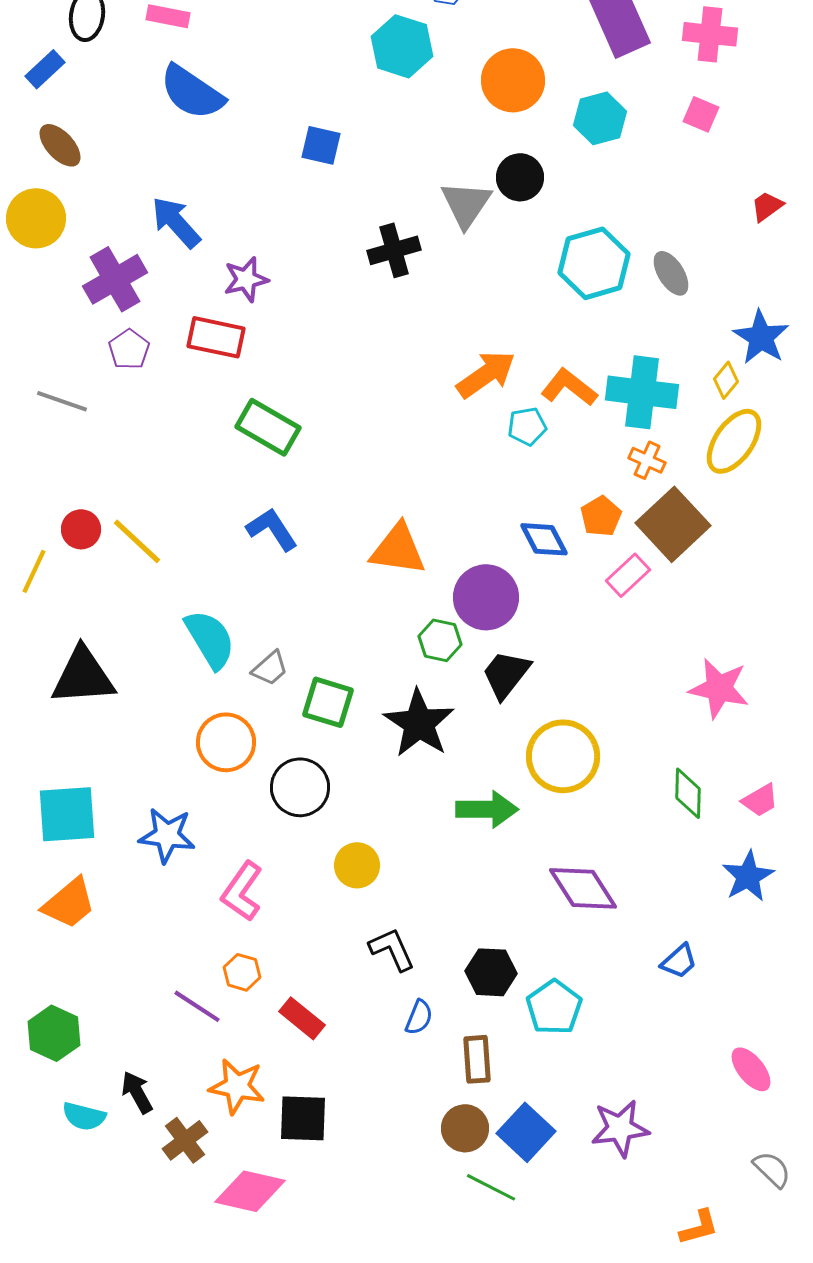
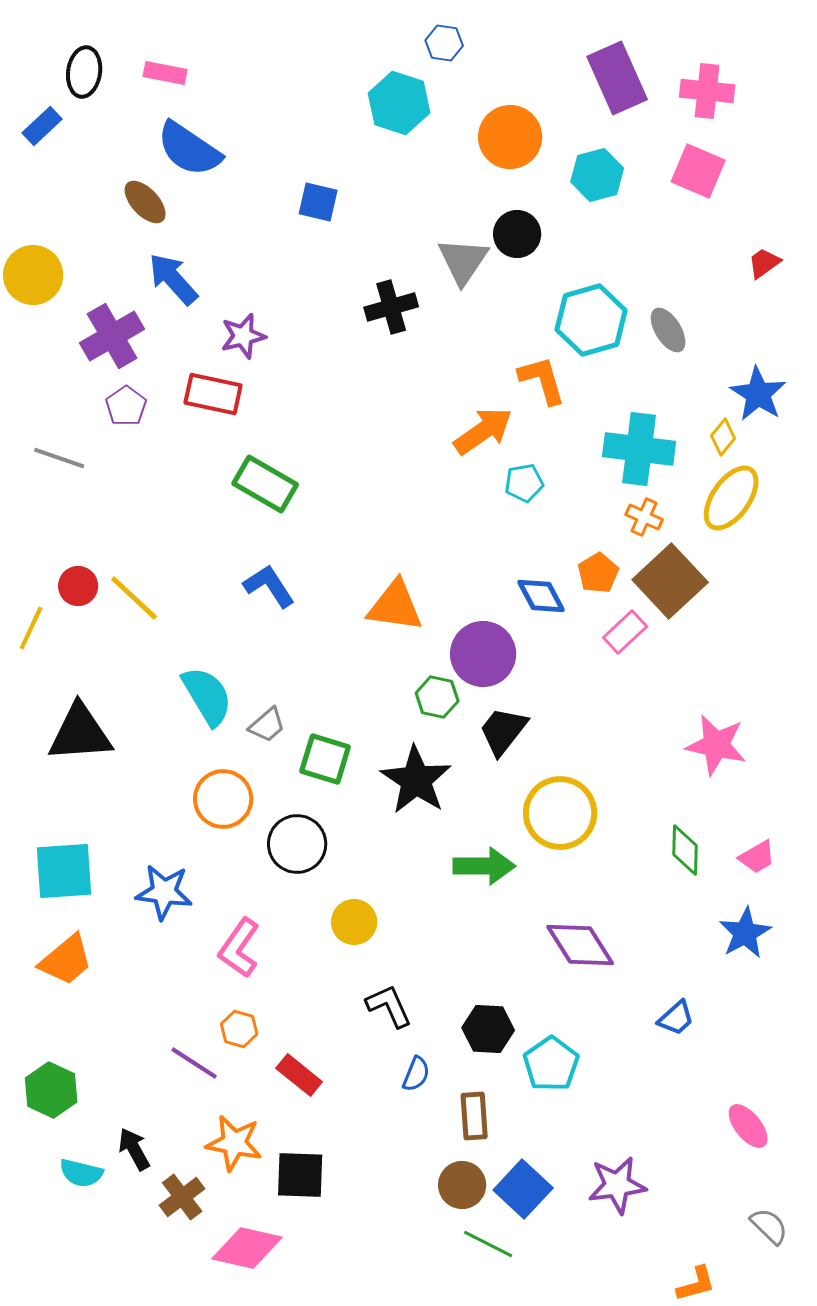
pink square: (701, 114) -> (698, 171), size x1.5
brown ellipse: (60, 145) -> (145, 202), moved
orange L-shape: (569, 387) -> (542, 380), moved, turned 36

